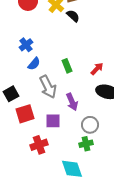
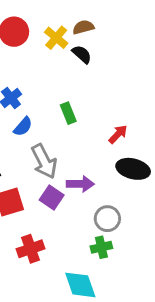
green rectangle: (67, 66) -> (68, 113), moved
purple arrow: (72, 102) -> (80, 184), turned -66
purple square: (53, 121) -> (52, 198), moved, turned 35

